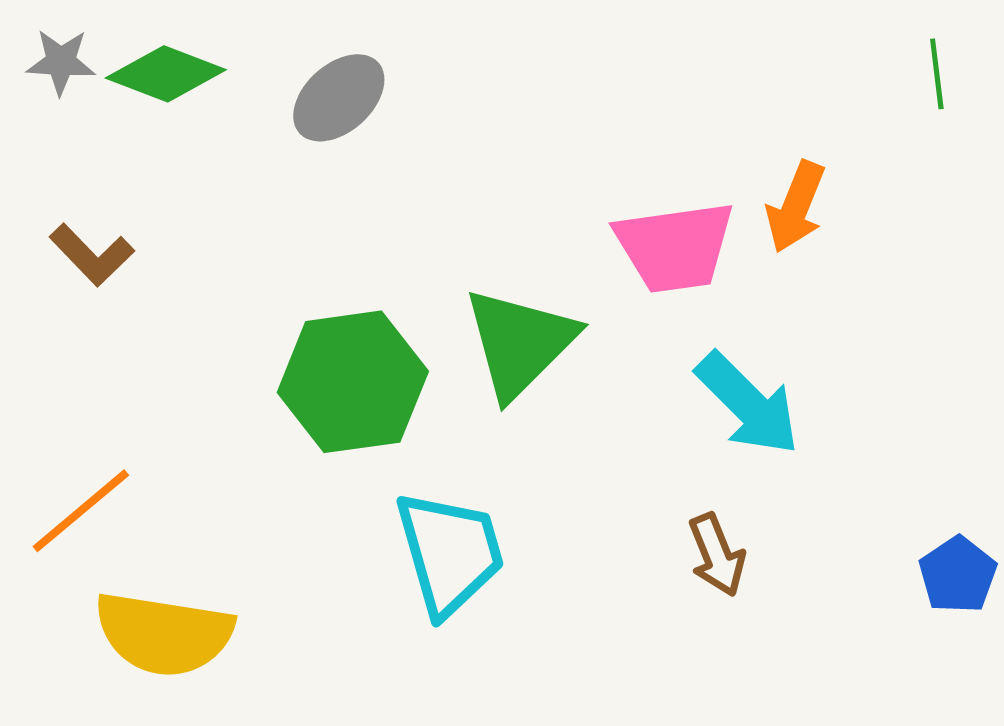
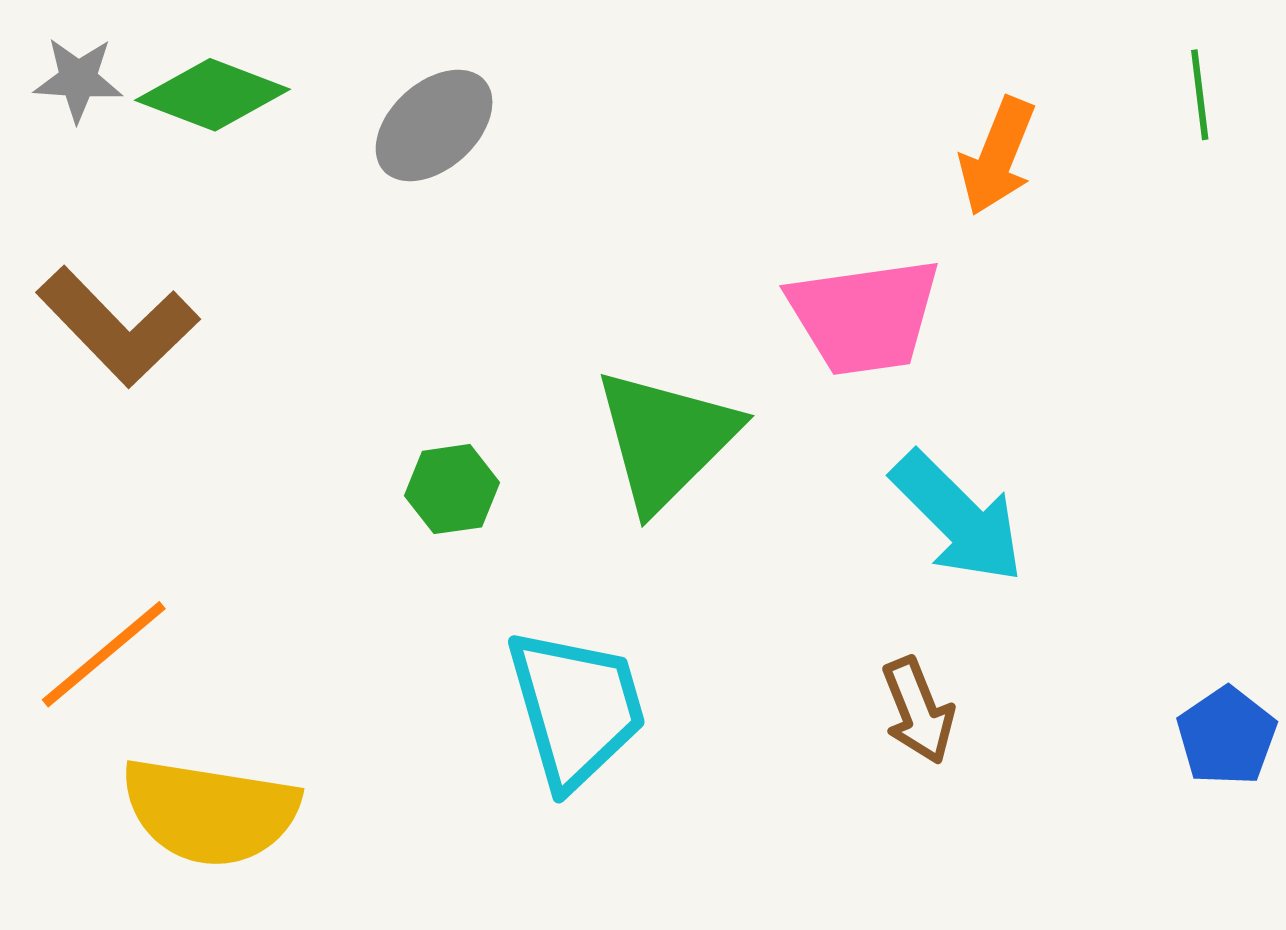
orange arrow: (796, 207) -> (997, 156), moved
brown L-shape: (92, 255) -> (118, 326), size x1.5
green hexagon: (353, 382) -> (452, 489), size x0.5

